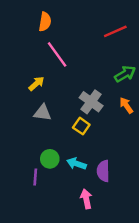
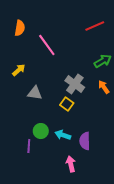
orange semicircle: (45, 22) -> (20, 28), moved
yellow arrow: (36, 84) -> (19, 70), moved

